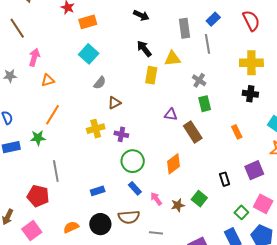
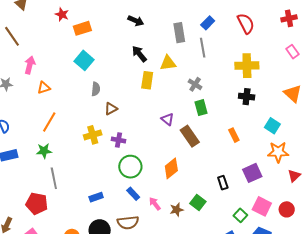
gray semicircle: (100, 83) -> (96, 89), turned -32
purple triangle: (171, 115) -> (167, 119), turned 32
green star: (38, 138) -> (44, 151), moved

